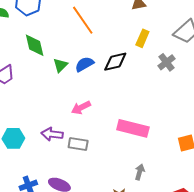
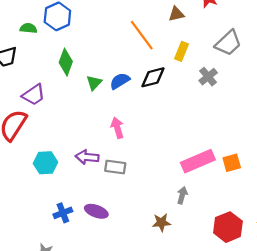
orange line: (83, 20) -> (142, 35), moved
green diamond: (35, 45) -> (66, 62), turned 35
pink arrow: (81, 108) -> (117, 128), turned 102
pink rectangle: (133, 128) -> (198, 161), moved, turned -36

